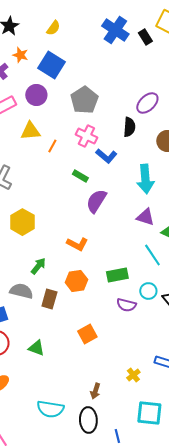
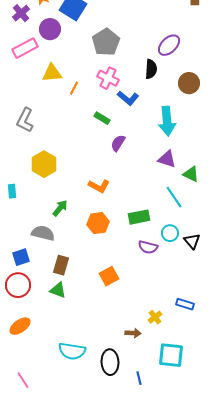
purple circle: (36, 95) -> (50, 29), moved
purple semicircle: (96, 201) -> (118, 143), size x0.7
brown rectangle: (49, 299) -> (61, 265), moved
brown arrow: (95, 391) -> (133, 333), moved, turned -105

